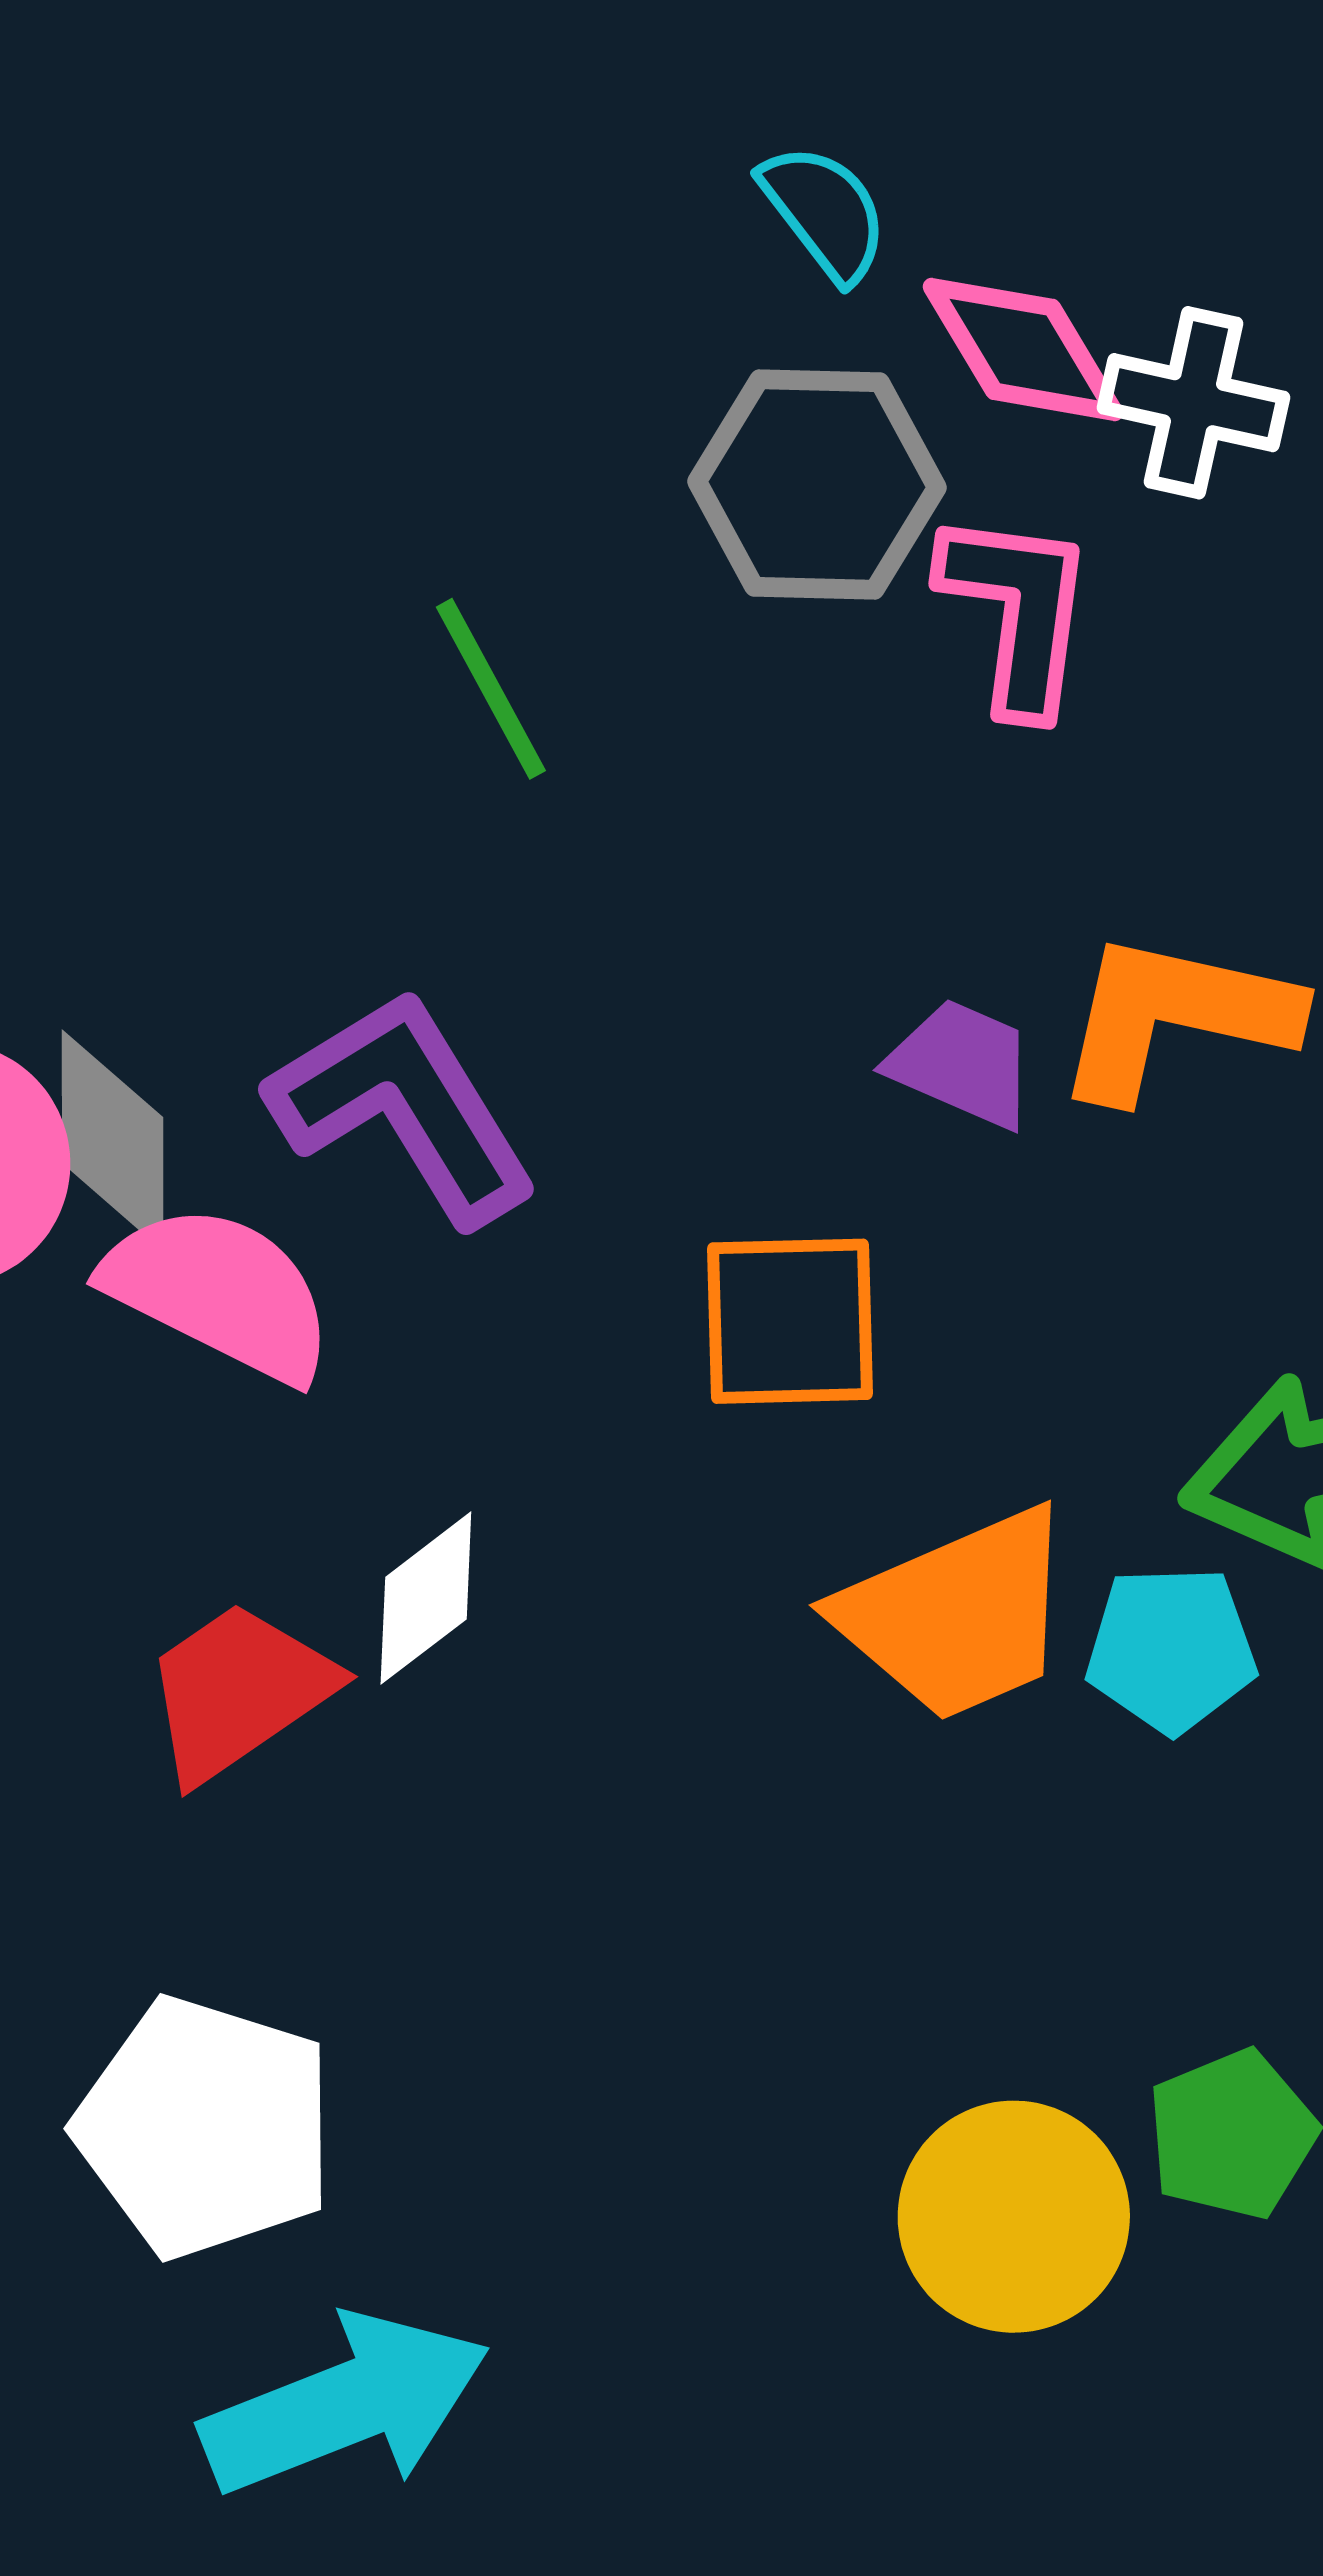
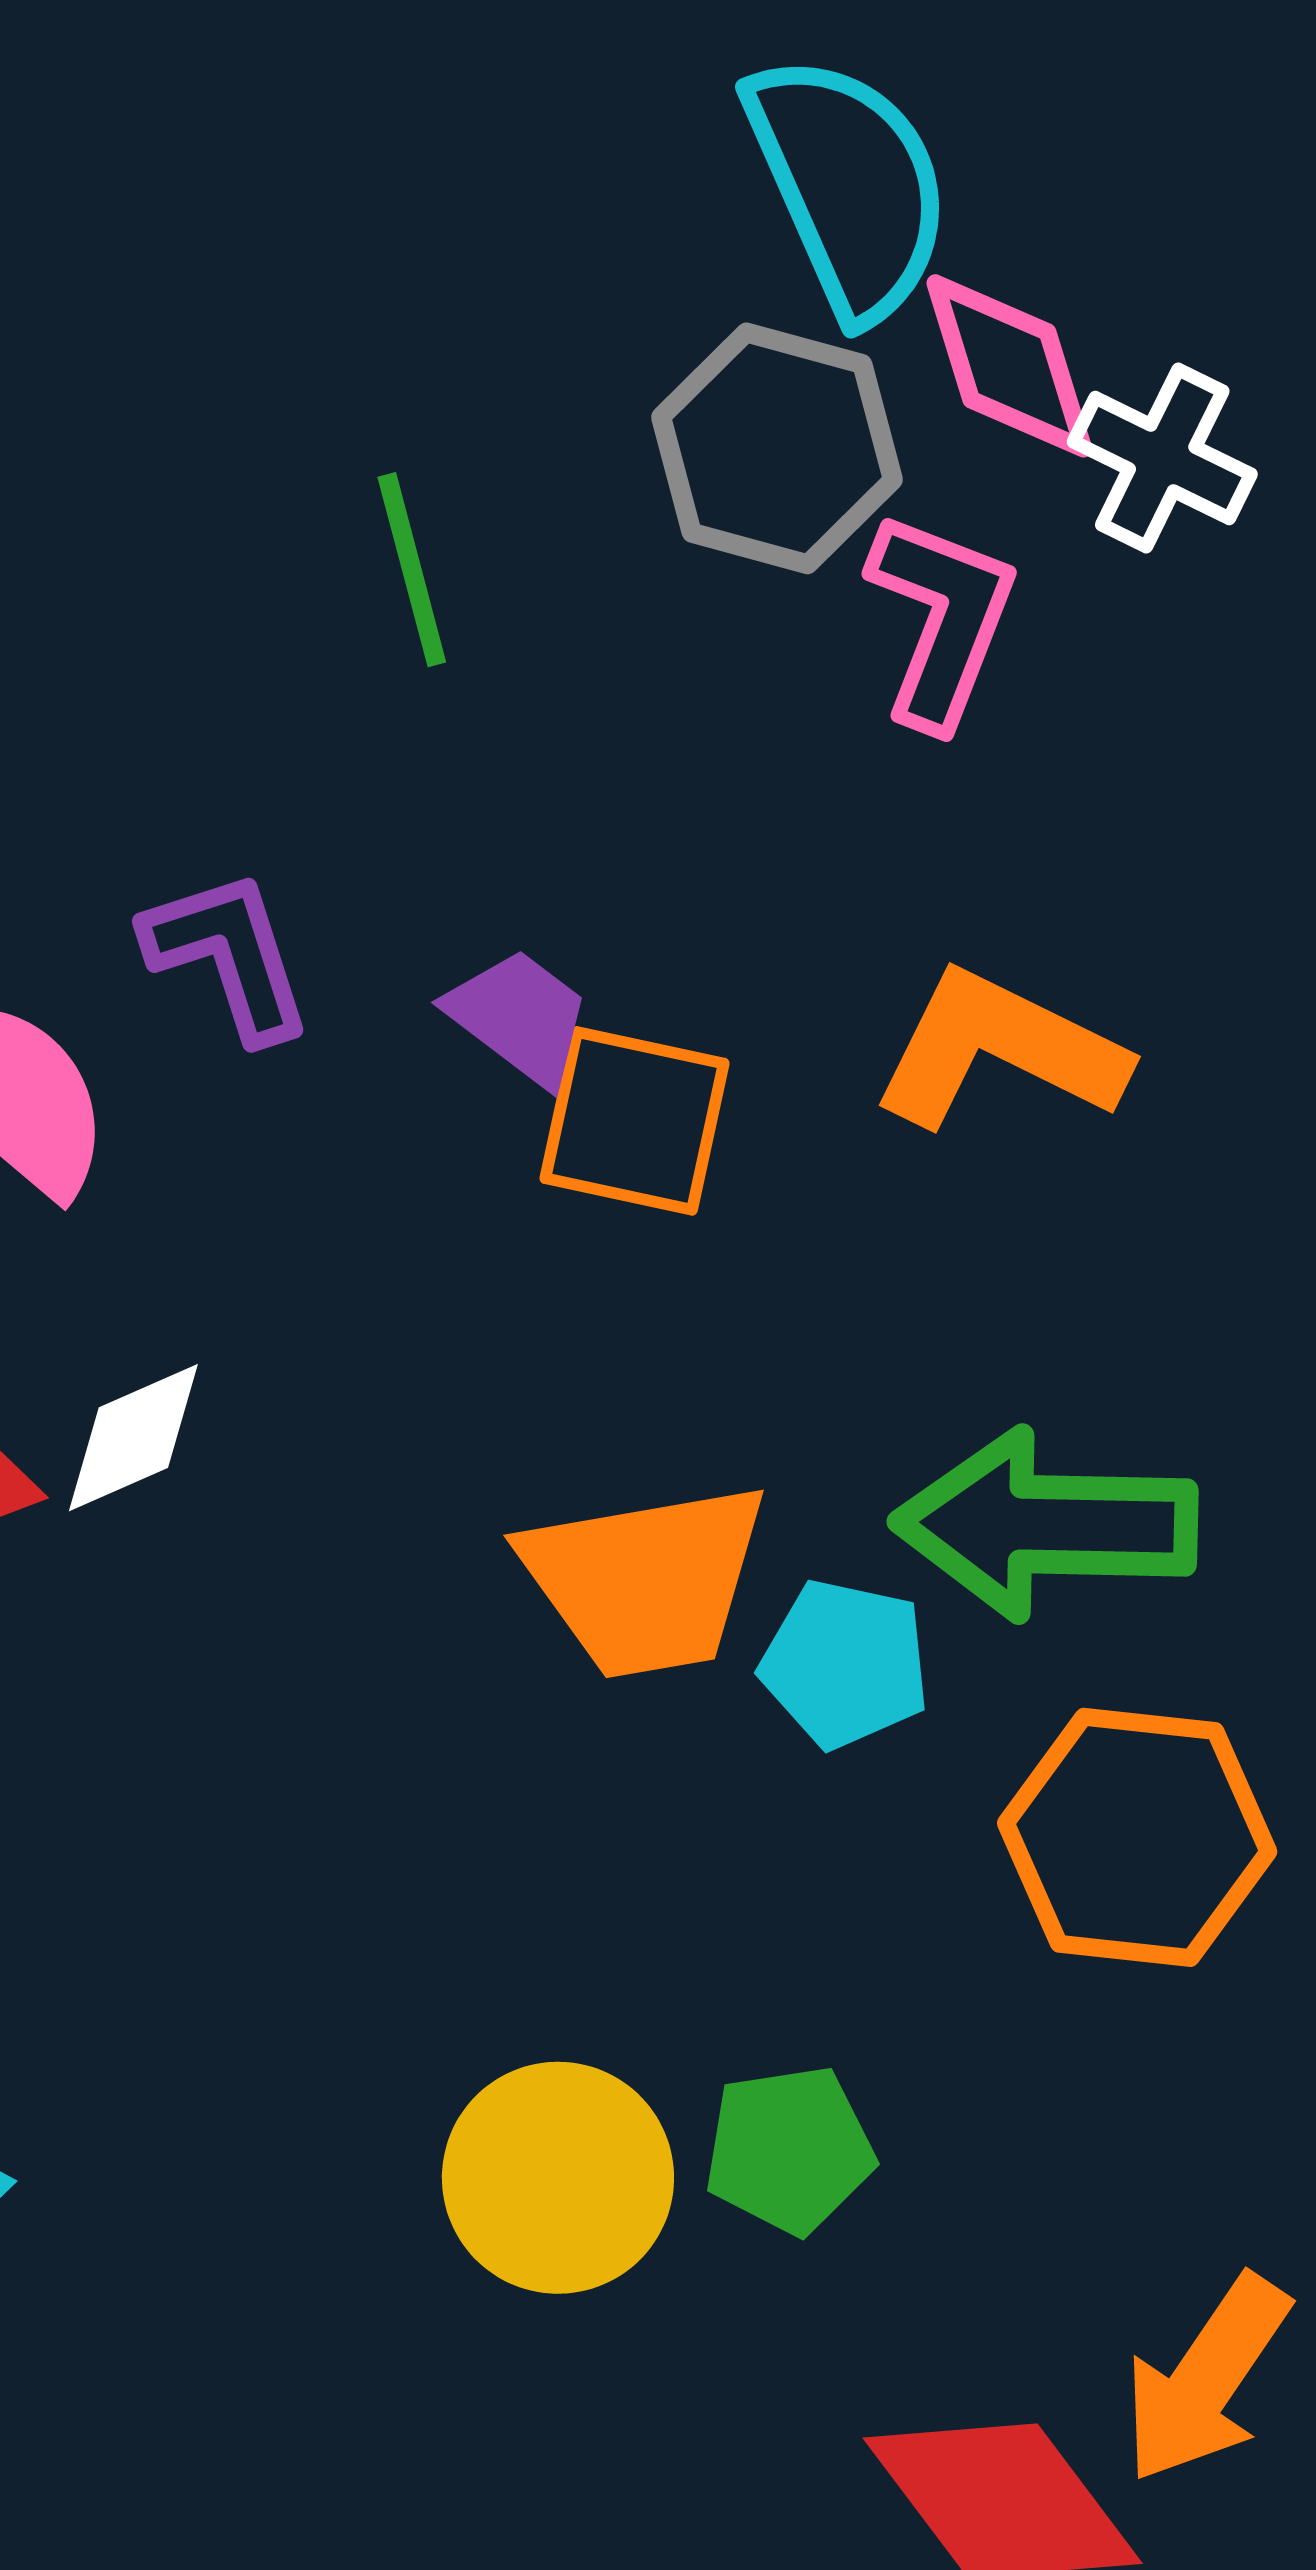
cyan semicircle: (825, 212) -> (849, 186), size x1.8
purple trapezoid: (962, 1064) -> (519, 1017), moved
purple L-shape: (404, 1107) -> (228, 955), size x0.7
orange square: (790, 1321) -> (635, 1121), moved

